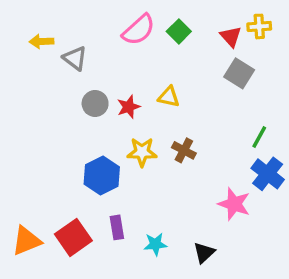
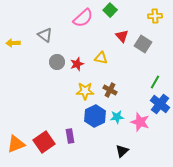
green square: (179, 31) -> (110, 10), moved
red triangle: (231, 36) -> (122, 36), moved
yellow arrow: (41, 42) -> (13, 43), moved
blue hexagon: (102, 176) -> (95, 116), moved
cyan star: (155, 244) -> (117, 117), moved

